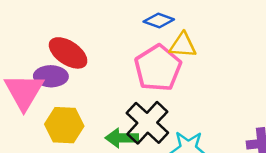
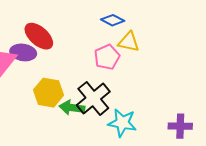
pink pentagon: (158, 68) -> (107, 57), size x0.7
yellow hexagon: (64, 125) -> (48, 93), moved

